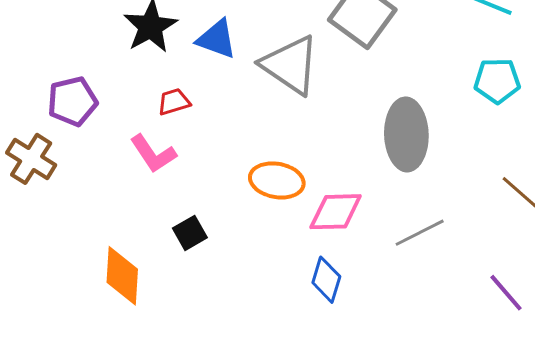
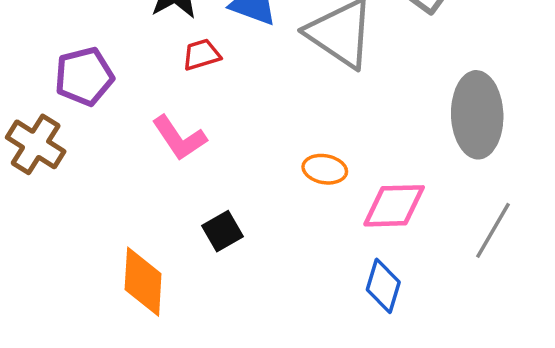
red trapezoid: (174, 102) -> (202, 55), moved
orange ellipse: (277, 180) -> (325, 169), size x0.7
gray line: (420, 233) -> (493, 230), turned -33

